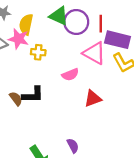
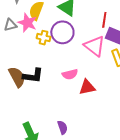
purple circle: (76, 22) -> (62, 32), moved
pink semicircle: (70, 75) -> (70, 74), moved
brown semicircle: (16, 99) -> (17, 77), size x1.5

